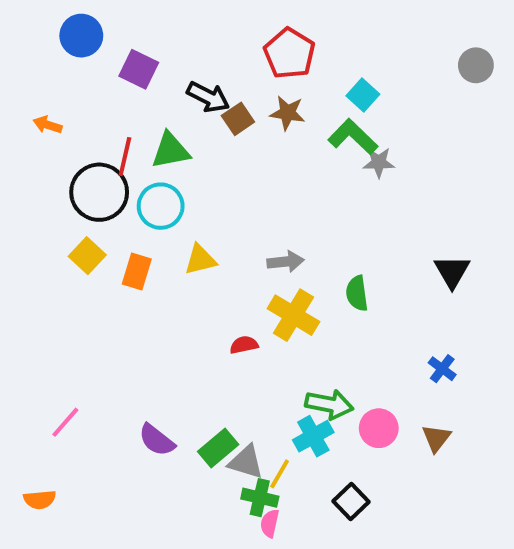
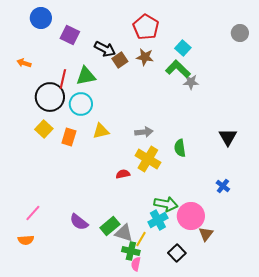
pink circle: (379, 428) -> (191, 216), size x1.4
brown triangle: (436, 438) -> (206, 234), moved
orange semicircle: (40, 500) -> (26, 240), moved

